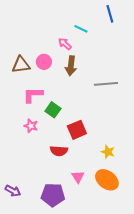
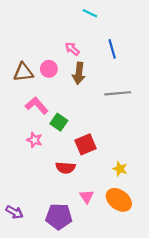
blue line: (110, 14) -> (112, 49), moved
cyan line: (81, 29) -> (90, 13), moved
pink L-shape: (33, 95) -> (37, 105), turned 50

